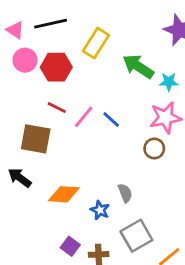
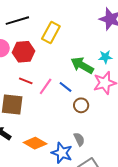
green arrow: (138, 66) -> (82, 65), moved
brown circle: (154, 149) -> (81, 105), moved
orange diamond: (64, 194) -> (35, 143), turned 30
blue star: (100, 210) -> (62, 153), size x1.5

